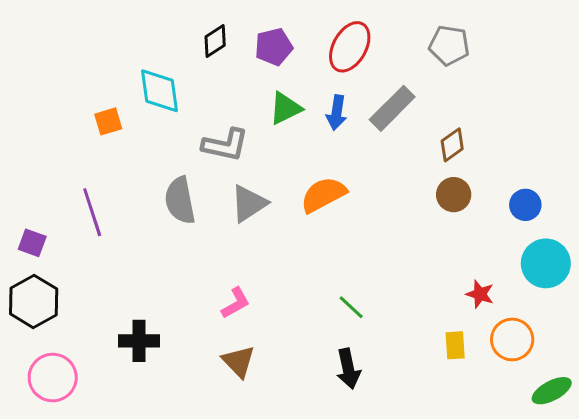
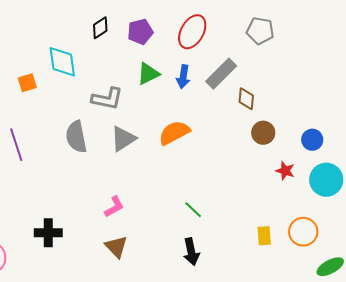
brown diamond: (452, 145) -> (246, 99), moved, turned -50
red star: (480, 294) -> (285, 171), moved

